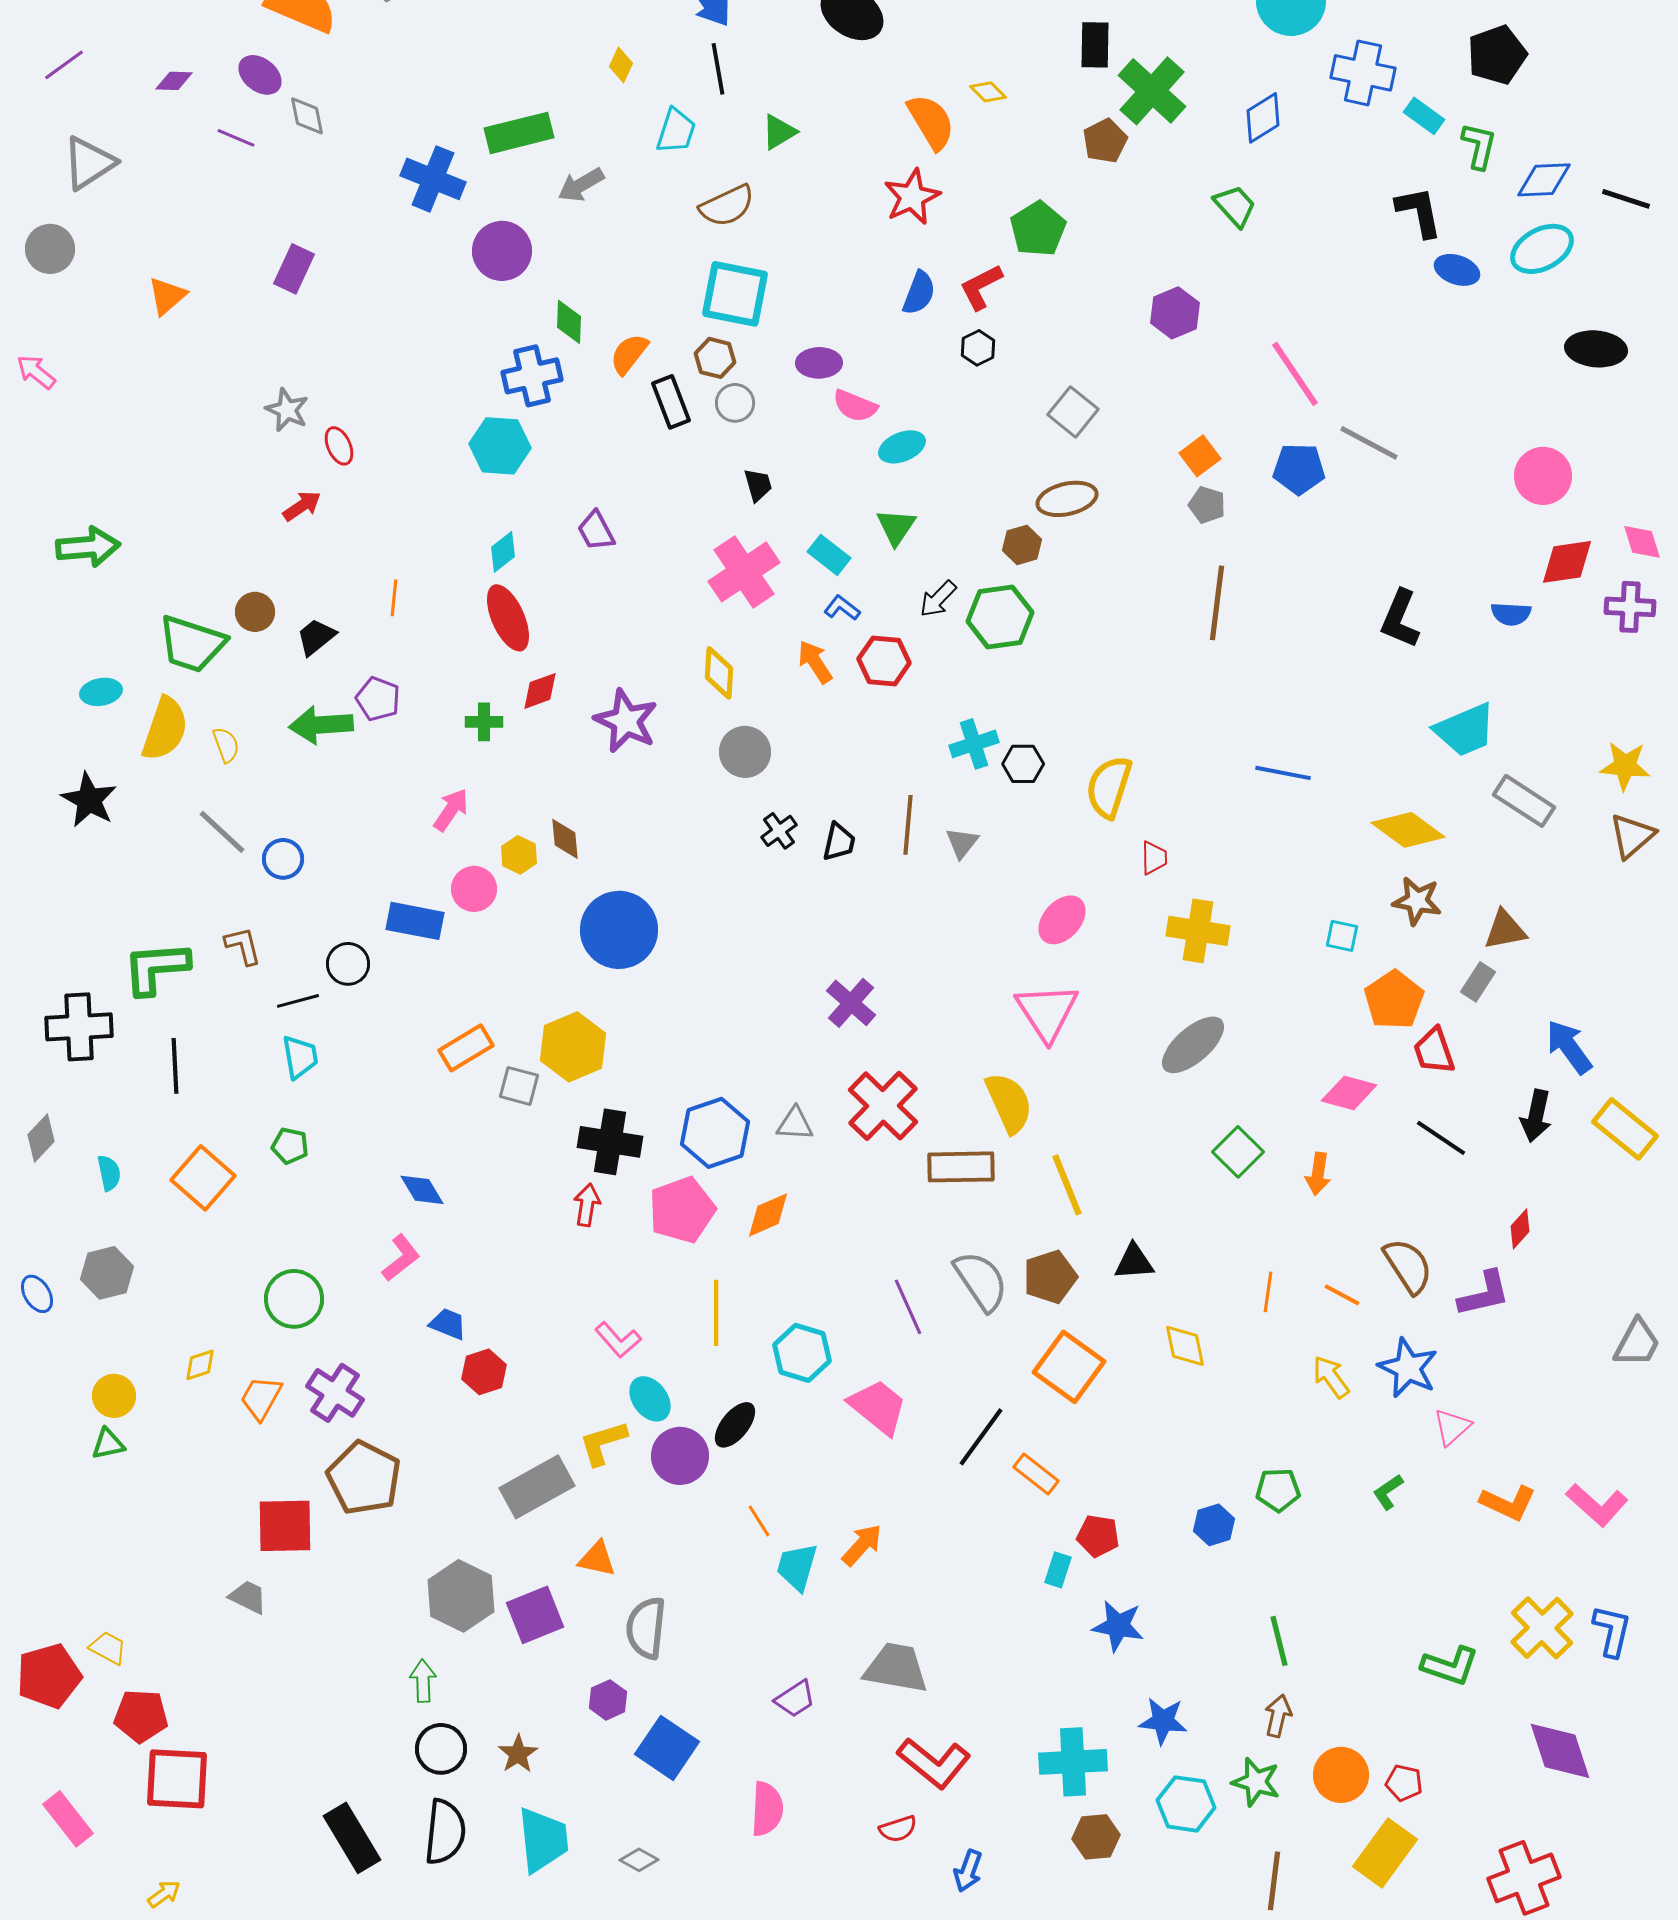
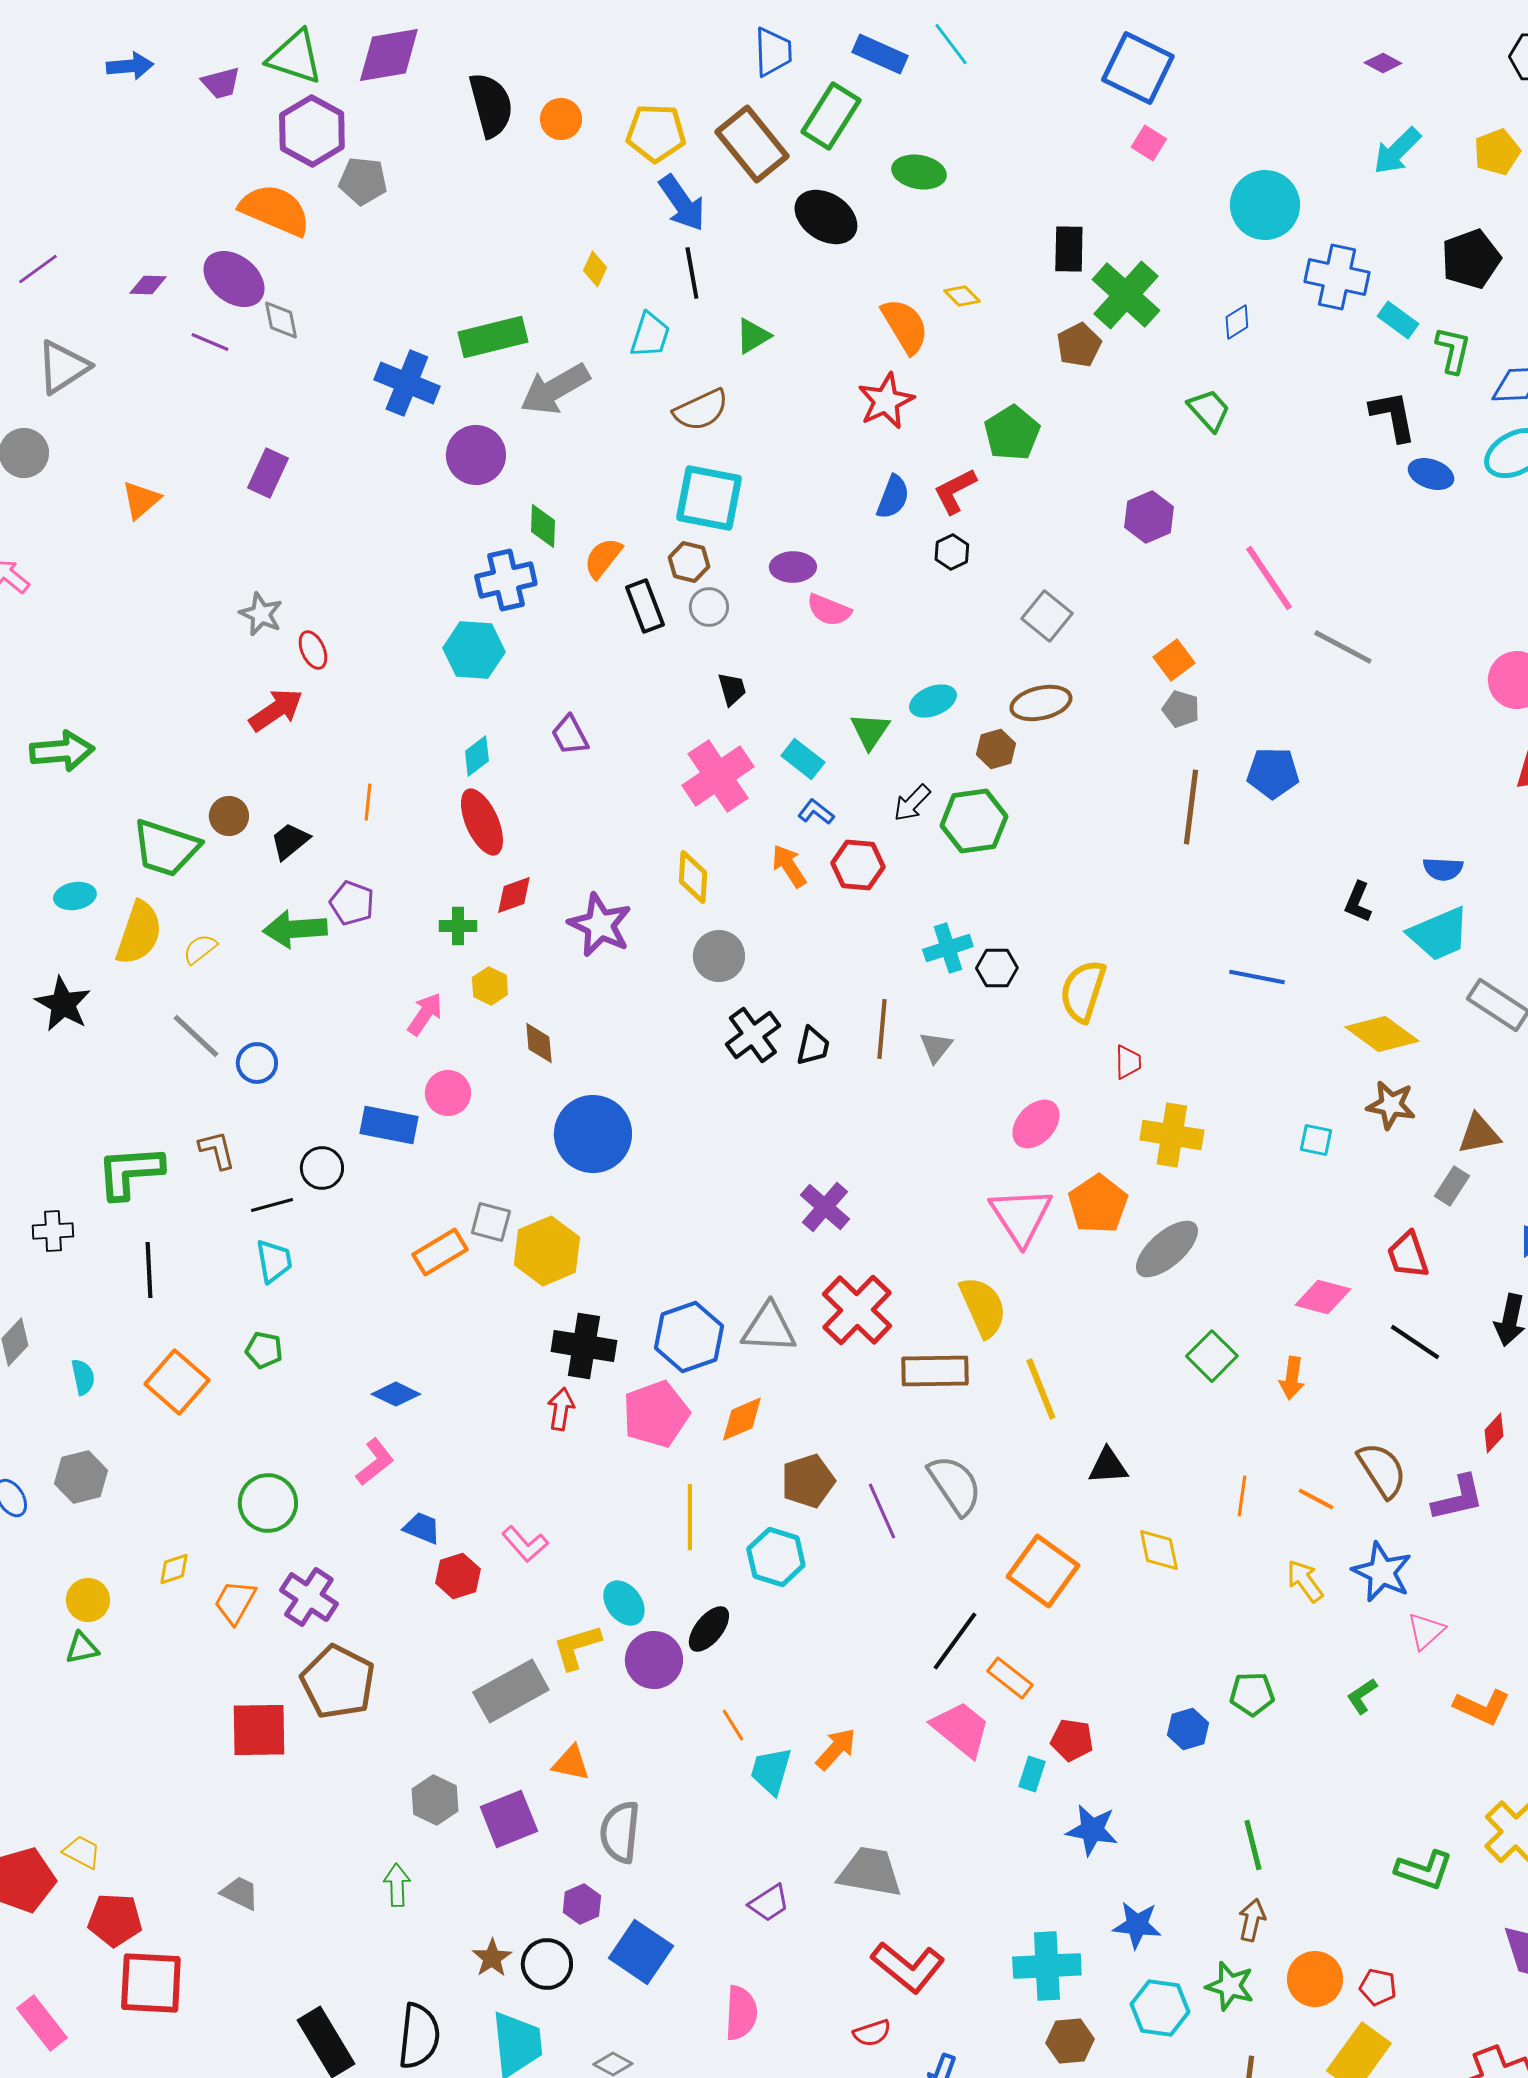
purple ellipse: (260, 75) -> (234, 279), size x1.4
blue diamond: (1263, 118) -> (1237, 322), size x0.7
gray arrow: (581, 185) -> (555, 389), size x1.5
cyan ellipse: (902, 447) -> (933, 701), moved
blue pentagon: (1299, 469) -> (1273, 773), moved
red arrow: (302, 506) -> (276, 710), size x1.4
blue semicircle: (1511, 614) -> (1443, 869), moved
black L-shape: (1400, 619) -> (1358, 902), moved, size x0.7
yellow semicircle: (226, 745) -> (200, 949), turned -108
black cross: (779, 831) -> (753, 1035), size x1.5
yellow hexagon: (519, 855) -> (490, 986), moved
orange pentagon: (1394, 1000) -> (1098, 1204), moved
black cross: (79, 1027) -> (53, 1231), size x0.6
gray square: (519, 1086) -> (491, 1222), moved
gray triangle: (795, 1124) -> (769, 1328), size x1.5
blue diamond: (422, 1190) -> (396, 1394), turned -33
brown pentagon: (1050, 1277) -> (808, 1481), moved
pink L-shape: (618, 1340) -> (525, 1544), moved
pink trapezoid: (878, 1407) -> (961, 1729), moved
gray hexagon: (461, 1596) -> (435, 1800), size x0.7
gray trapezoid: (248, 1597) -> (240, 1893), moved
black circle: (441, 1749) -> (547, 1964), moved

